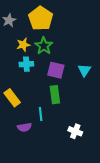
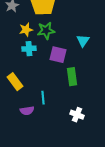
green star: (44, 46) -> (46, 31), turned 30
cyan triangle: (84, 70) -> (83, 41), moved
green rectangle: (55, 95) -> (72, 77), moved

